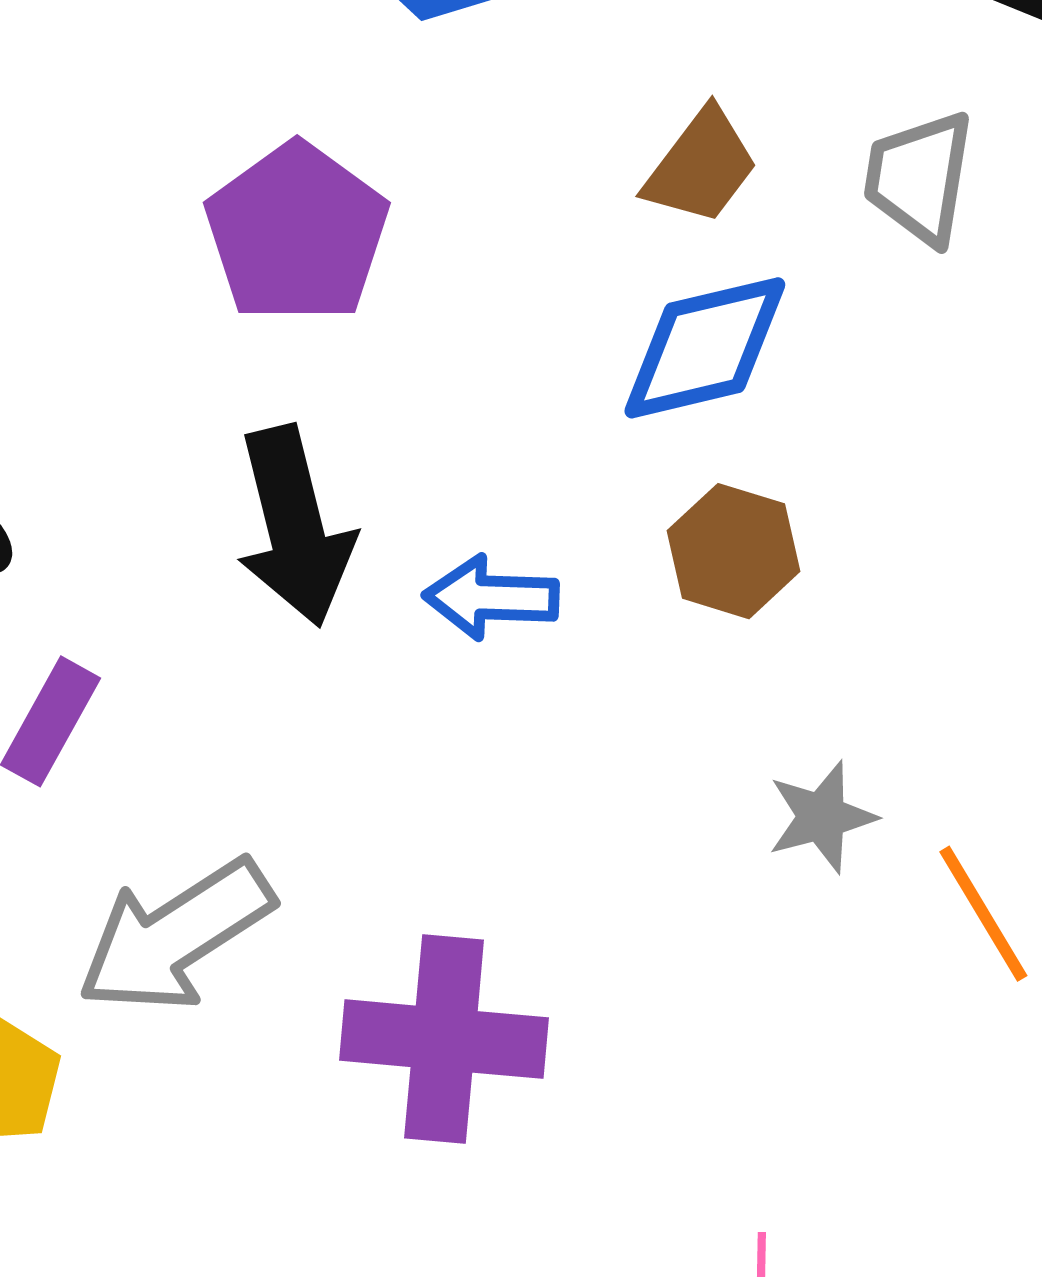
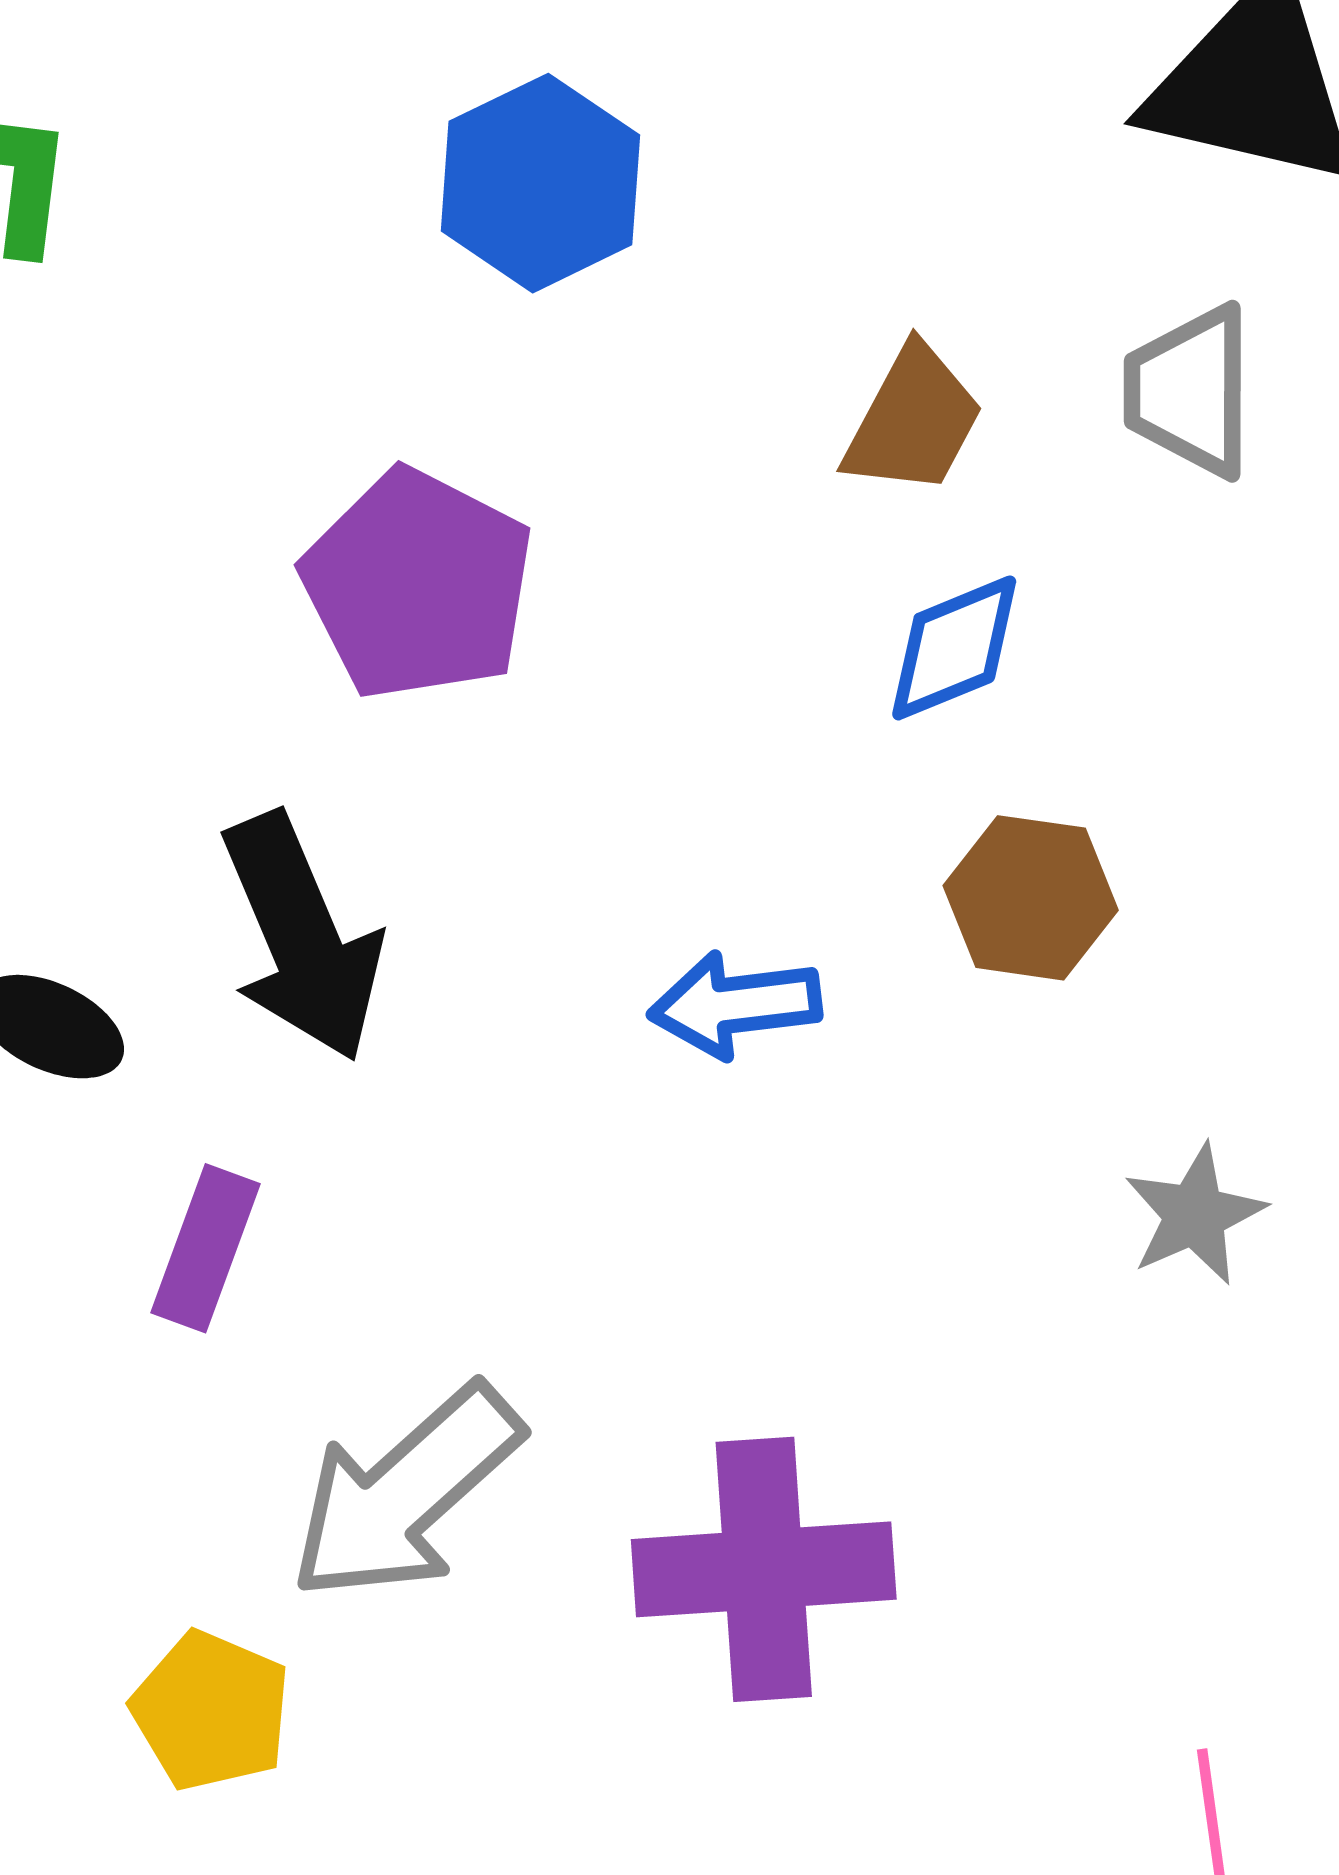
blue diamond: (705, 348) -> (954, 648), size x0.7
black arrow: (295, 526) -> (302, 937), moved

